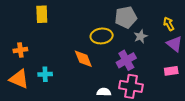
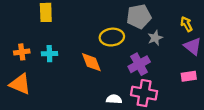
cyan cross: (45, 74) -> (49, 54), moved

